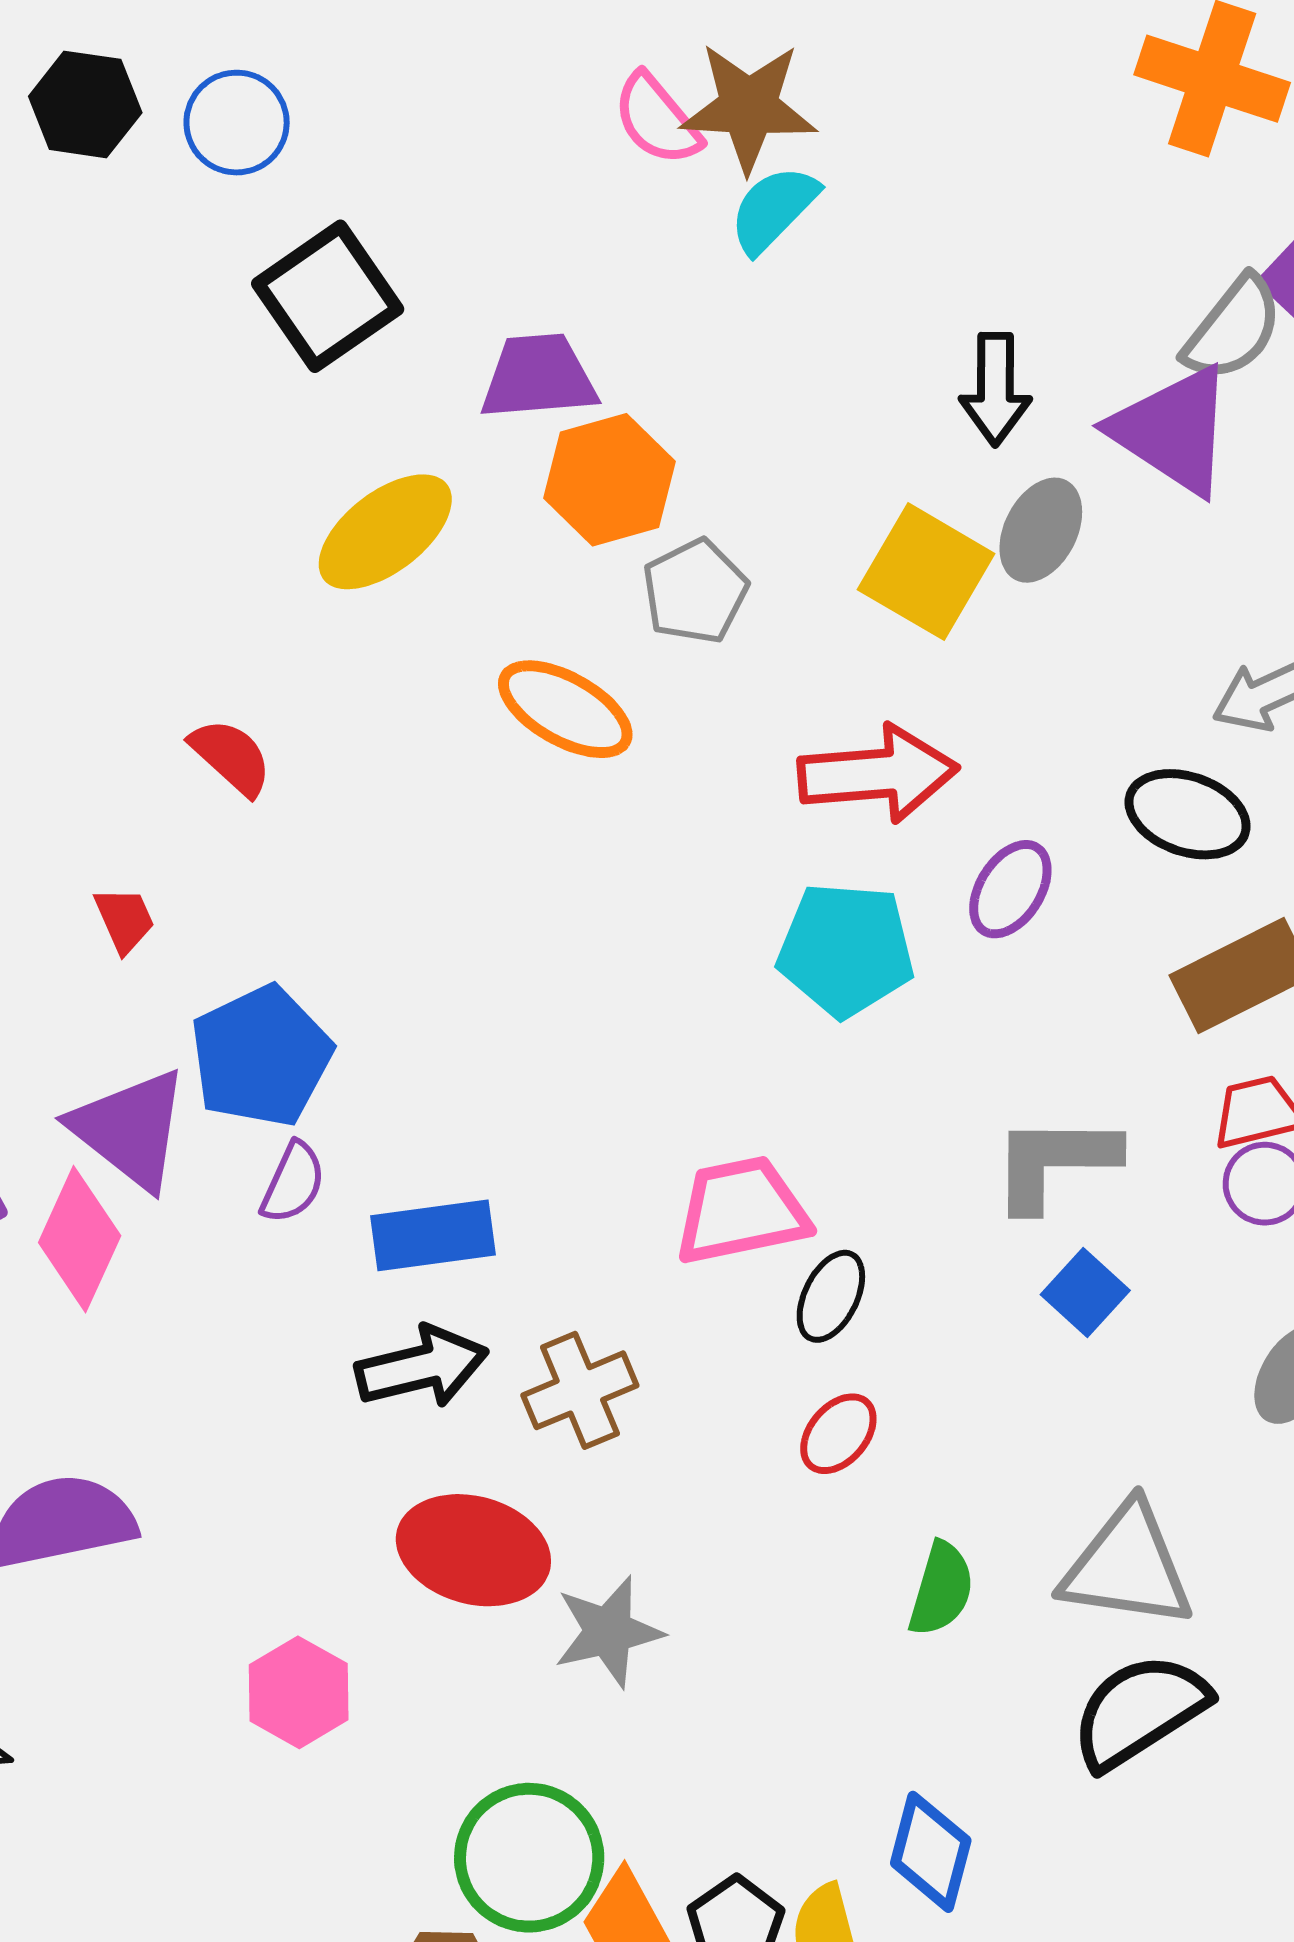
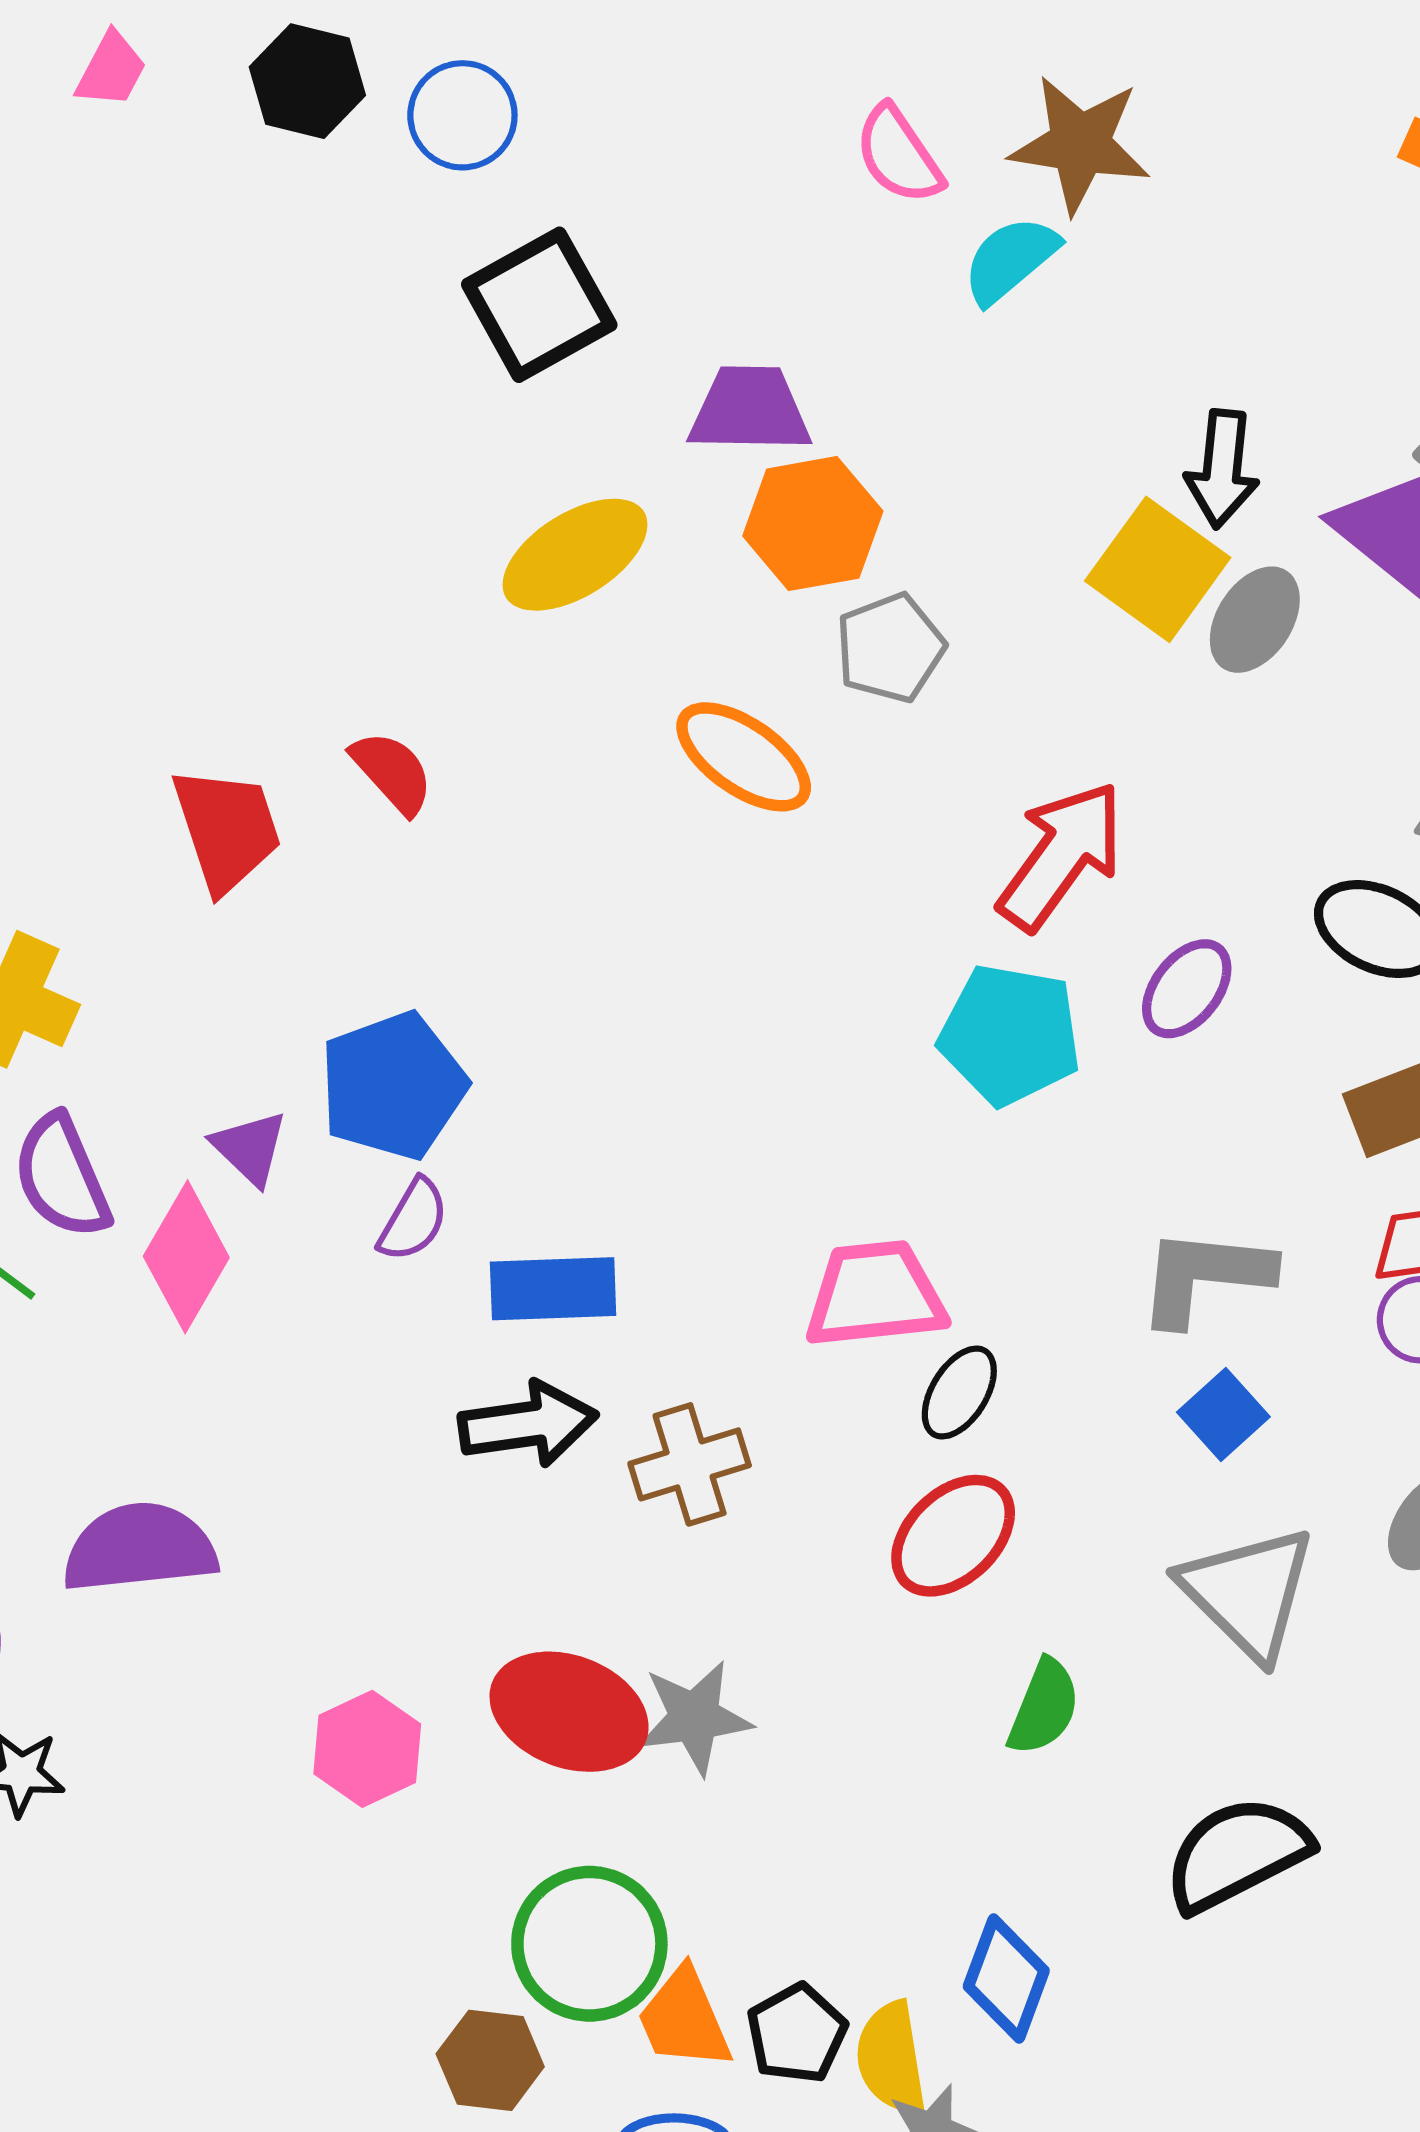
brown star: (749, 107) -> (1080, 144), moved
yellow square: (926, 572) -> (1158, 569), moved
red arrow: (878, 774) -> (1061, 856), turned -55
red trapezoid: (124, 920) -> (227, 829), moved, size x1.8
purple triangle: (130, 1129) -> (250, 1148), size x0.6
red ellipse: (838, 1434) -> (953, 1536), size x1.5
red ellipse: (473, 1550) -> (569, 1712), moved
gray triangle: (1127, 1566) -> (1248, 1592), moved, turned 31

